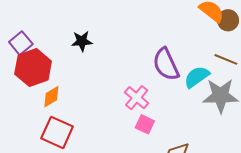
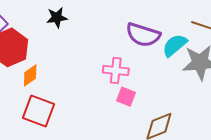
purple semicircle: (166, 64) -> (143, 35), turned -44
pink cross: (137, 98) -> (116, 70), turned -30

